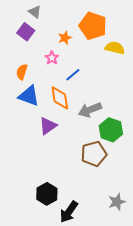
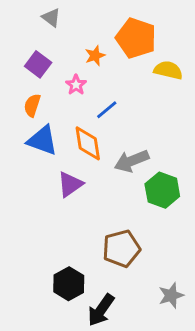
purple square: (26, 32) -> (38, 64), moved
brown pentagon: (94, 154) -> (121, 249), moved

